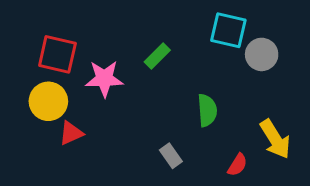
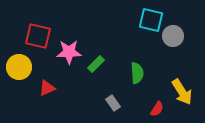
green rectangle: (157, 56) -> (96, 64), moved
yellow circle: (48, 101) -> (19, 67), moved

